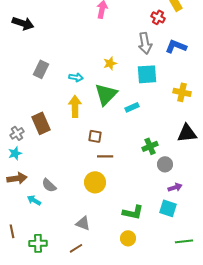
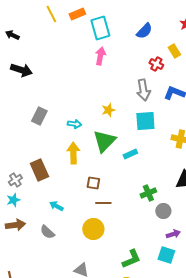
cyan arrow: (34, 200) -> (56, 206), moved
green L-shape: (133, 212) -> (131, 259), turned -35

